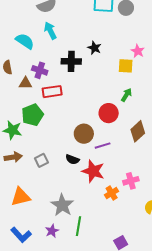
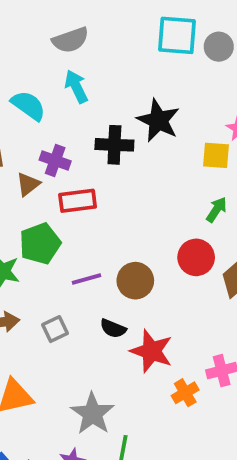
black star: (94, 48) -> (158, 120), size x1.6
brown triangle: (26, 83) -> (28, 184), turned -40
red circle: (109, 113) -> (196, 257), moved
purple line: (103, 146) -> (87, 279), moved

